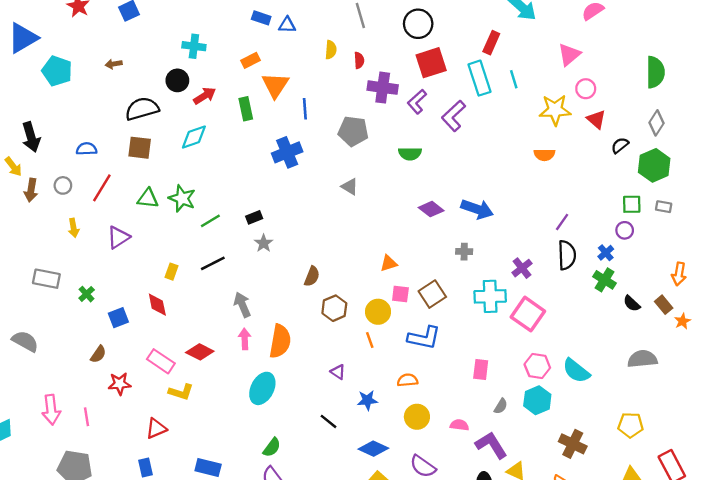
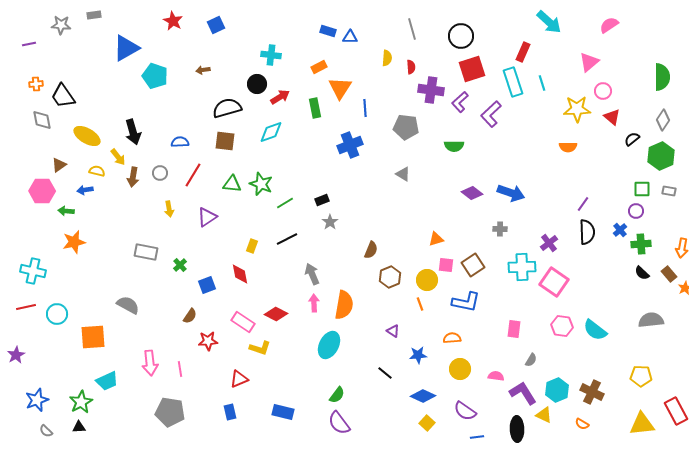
green cross: (605, 280) -> (641, 244), moved, turned -36
cyan hexagon: (537, 400) -> (557, 390), moved

